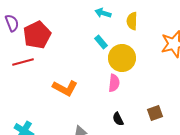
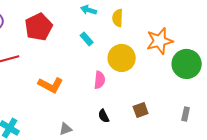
red pentagon: (37, 35) -> (39, 27), moved
yellow circle: (122, 58) -> (122, 58), moved

